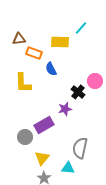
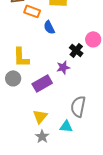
yellow L-shape: (23, 83) -> (21, 57), moved
gray circle: (25, 137) -> (13, 78), moved

